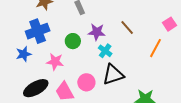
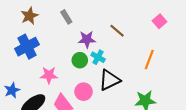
green circle: (73, 41) -> (80, 60), moved
orange line: (156, 48) -> (149, 60), moved
blue star: (24, 54) -> (12, 90), moved

